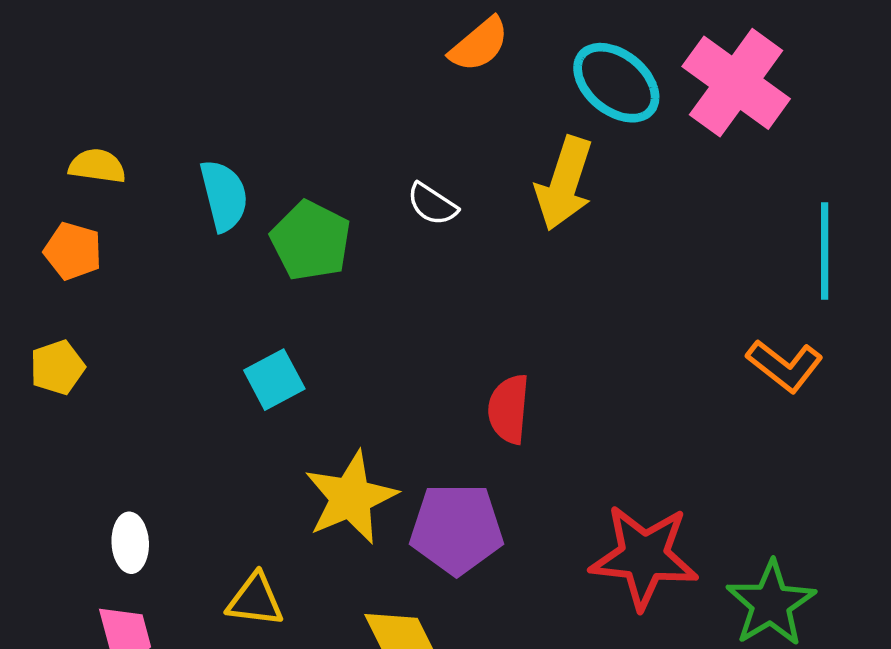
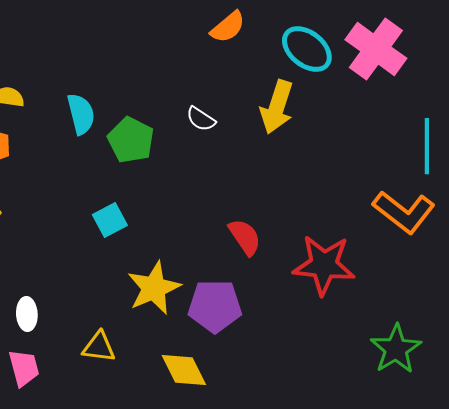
orange L-shape: (785, 366) -> (404, 212), size x1.4
red semicircle: (509, 409) -> (245, 237), turned 141
red star: (644, 557) -> (324, 265), moved

